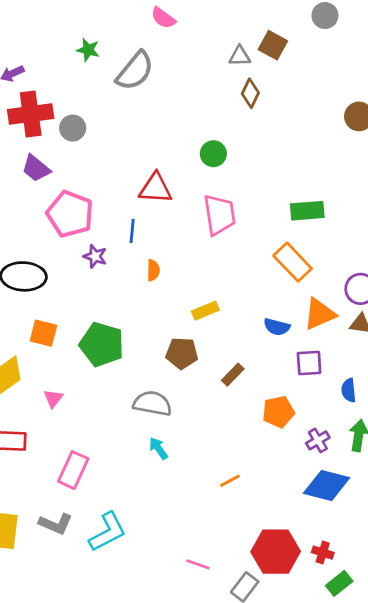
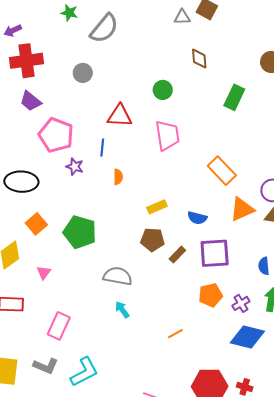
brown diamond: (250, 93) -> (199, 59), moved, turned -30
gray circle: (73, 128) -> (83, 73), moved
green rectangle: (307, 211) -> (234, 97), moved, turned -60
blue semicircle: (277, 327) -> (197, 218), moved
orange square: (43, 333) -> (36, 224), turned 35
brown pentagon: (182, 353) -> (152, 240), moved
purple square: (309, 363) -> (215, 253), moved, size x1.5
orange pentagon: (278, 412) -> (210, 295), moved

